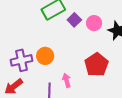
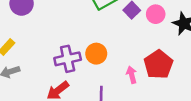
pink arrow: (67, 80) -> (132, 75), moved

